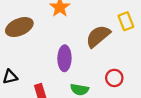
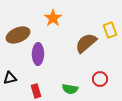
purple ellipse: (64, 58) -> (38, 54), moved

